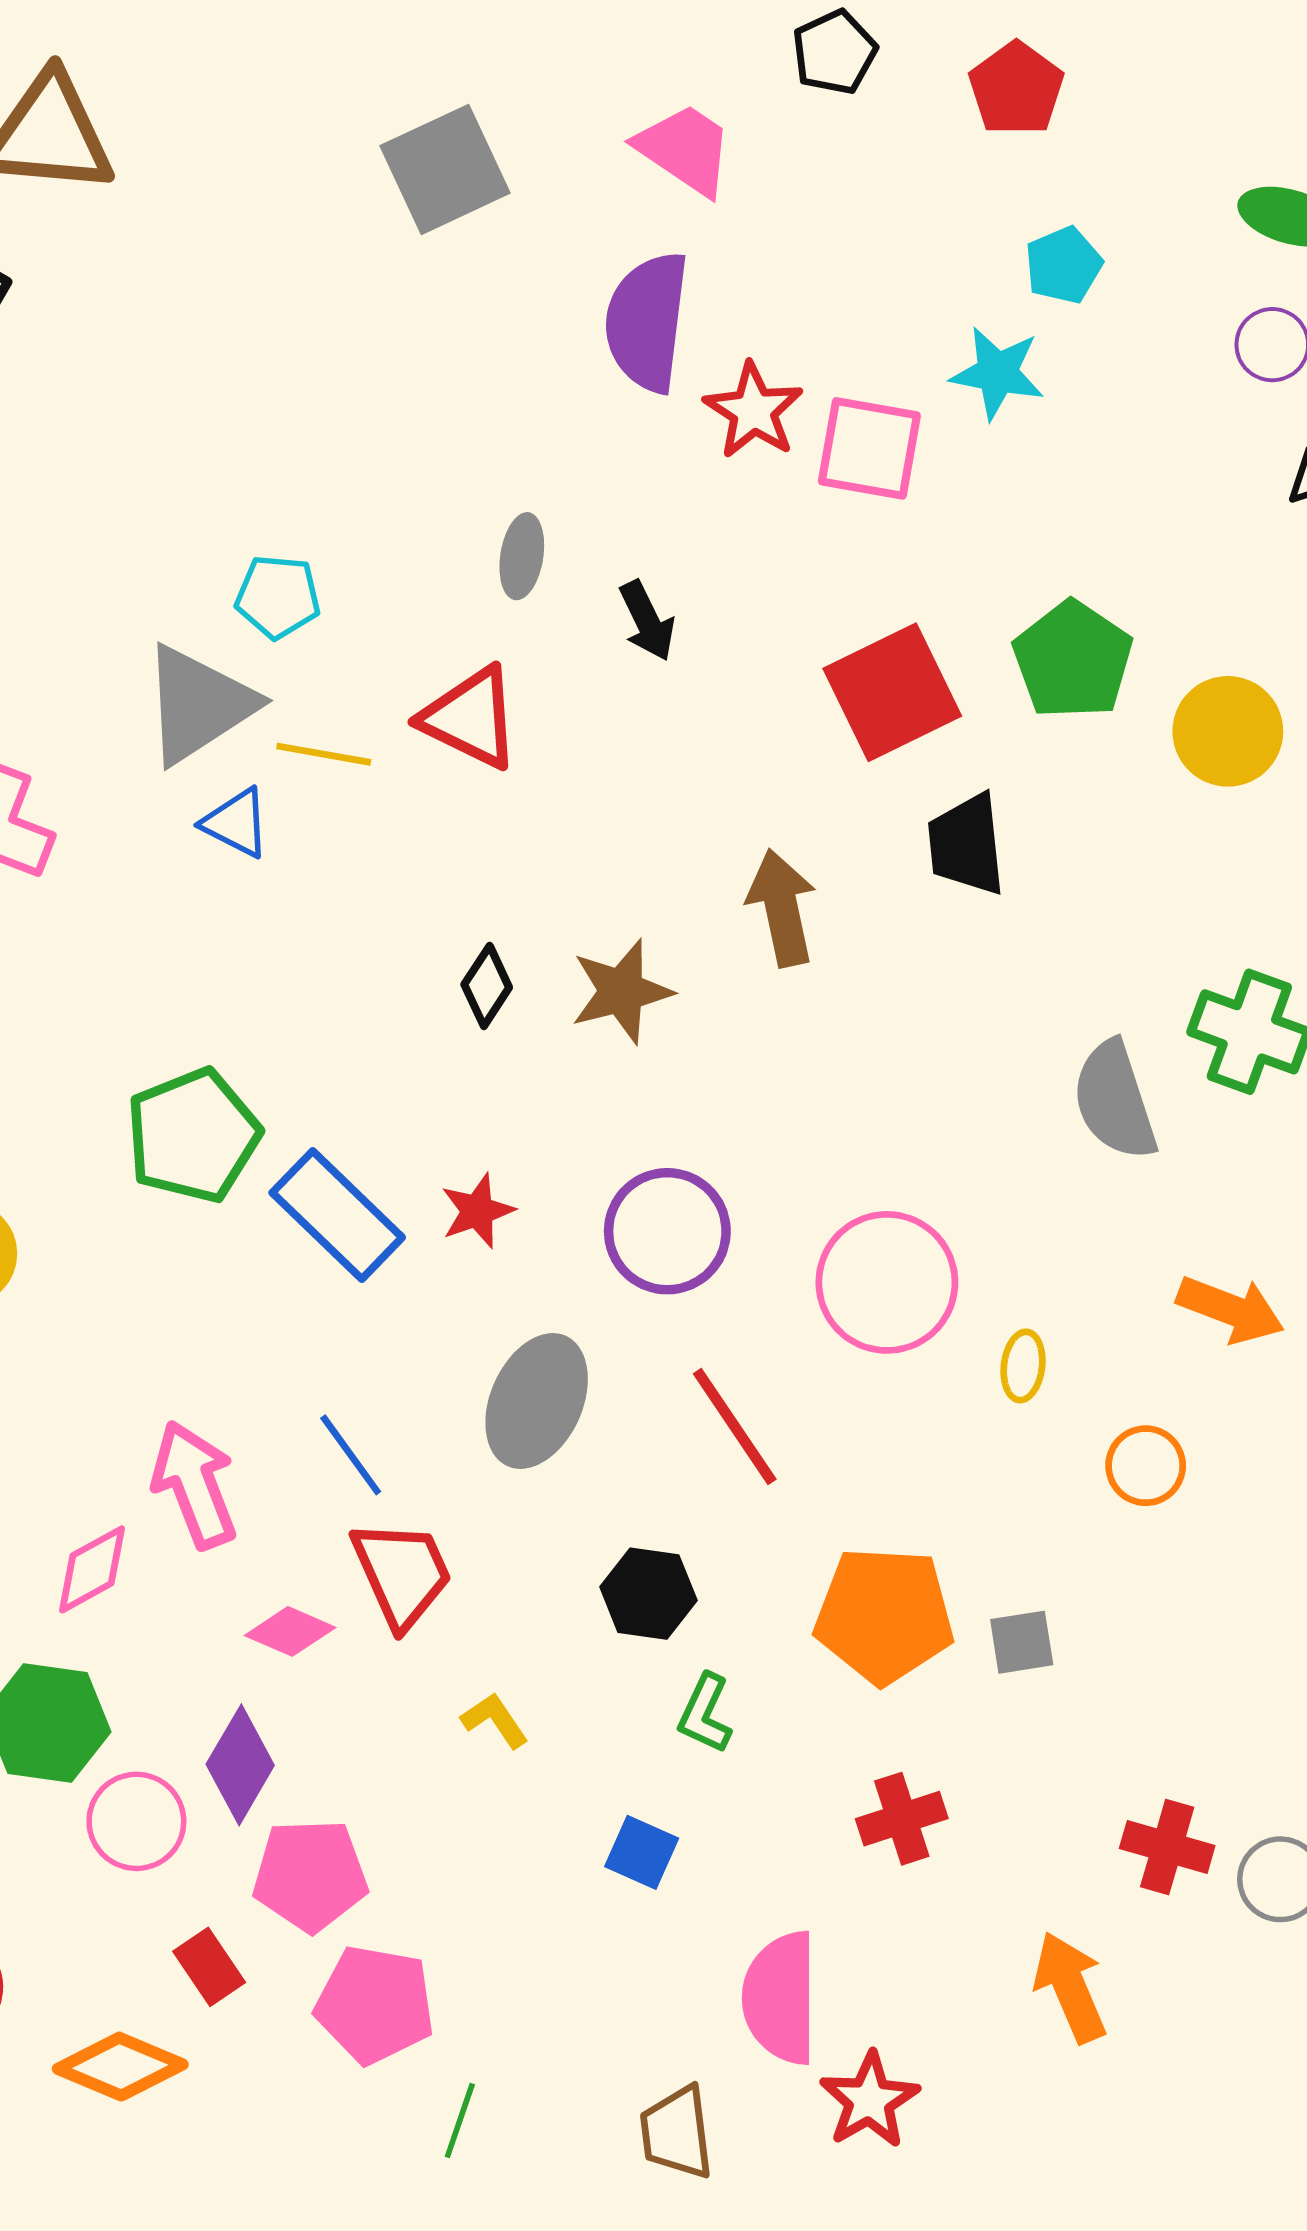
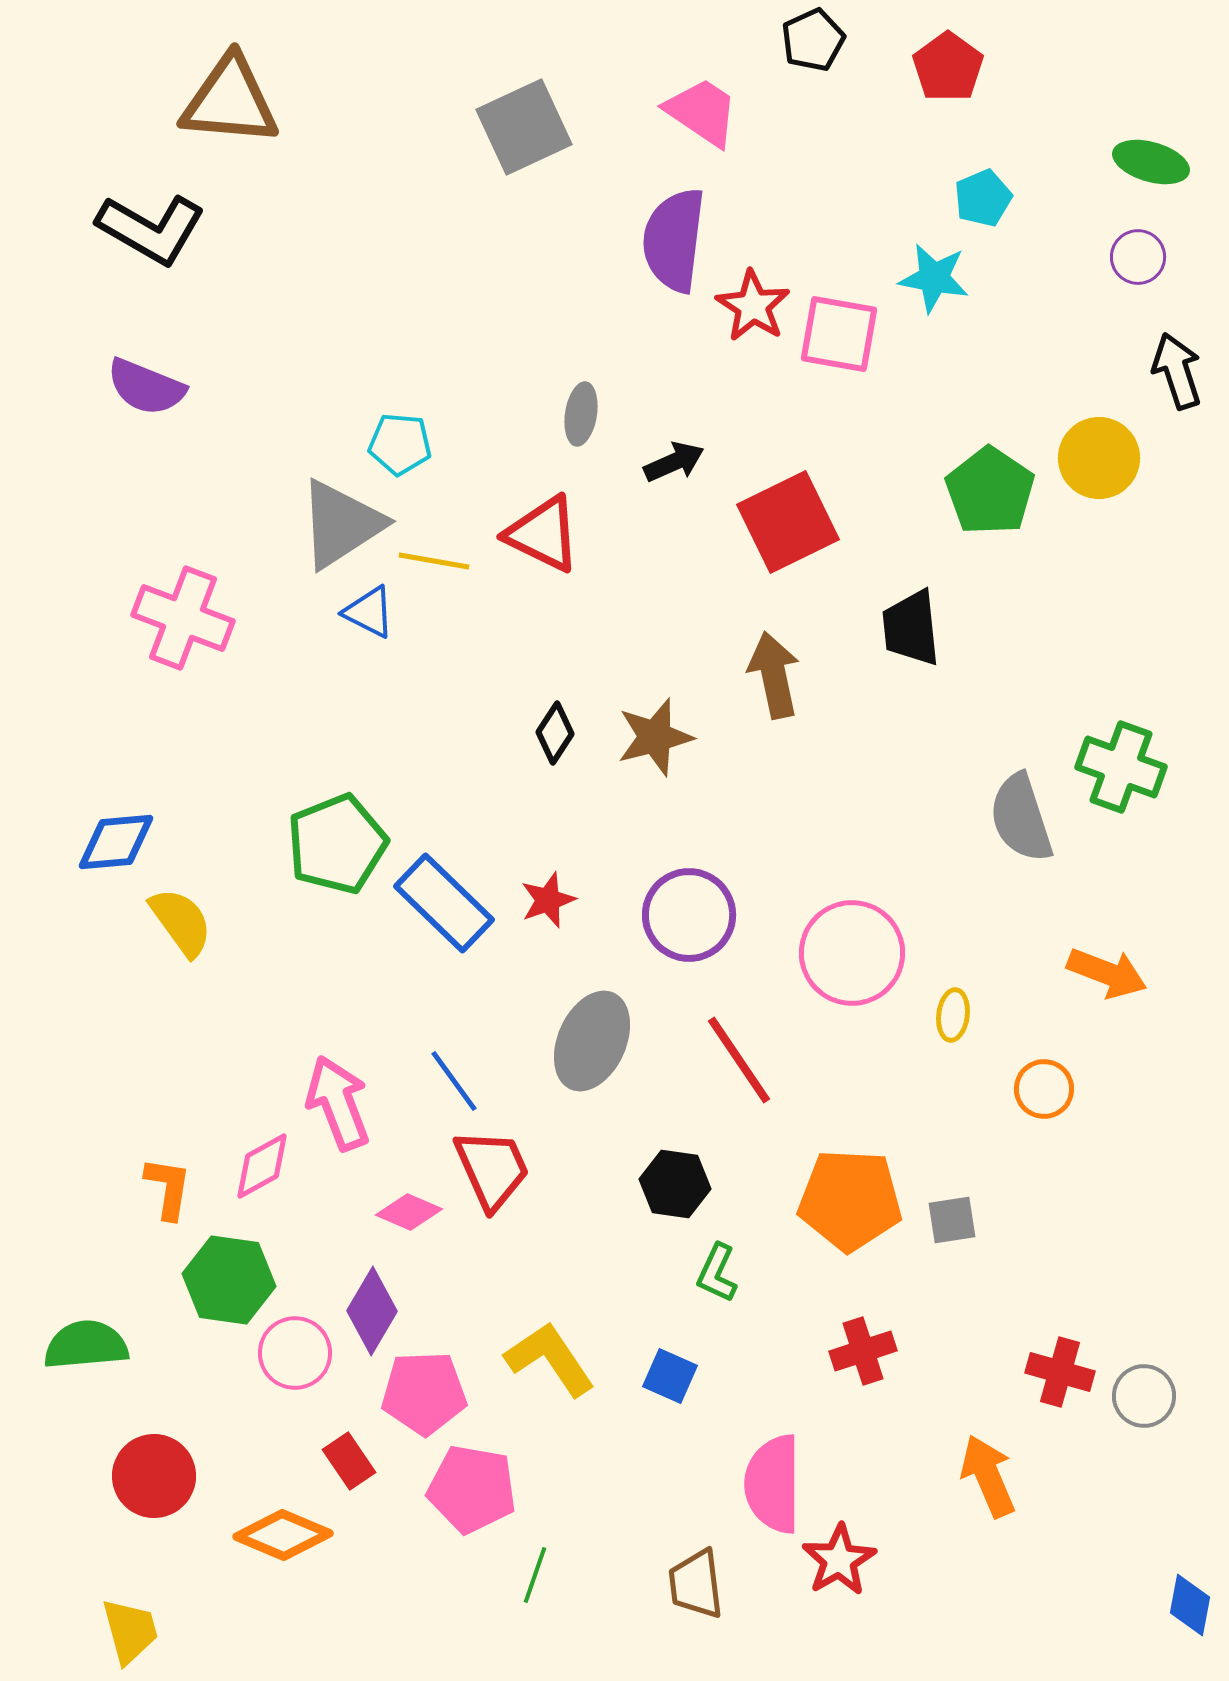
black arrow: (647, 621) -> (674, 462), turned -88
red square: (892, 692) -> (788, 522), moved
yellow circle: (1228, 731) -> (1099, 458), moved
yellow L-shape: (495, 1720) -> (550, 1359), moved, size x1.8

